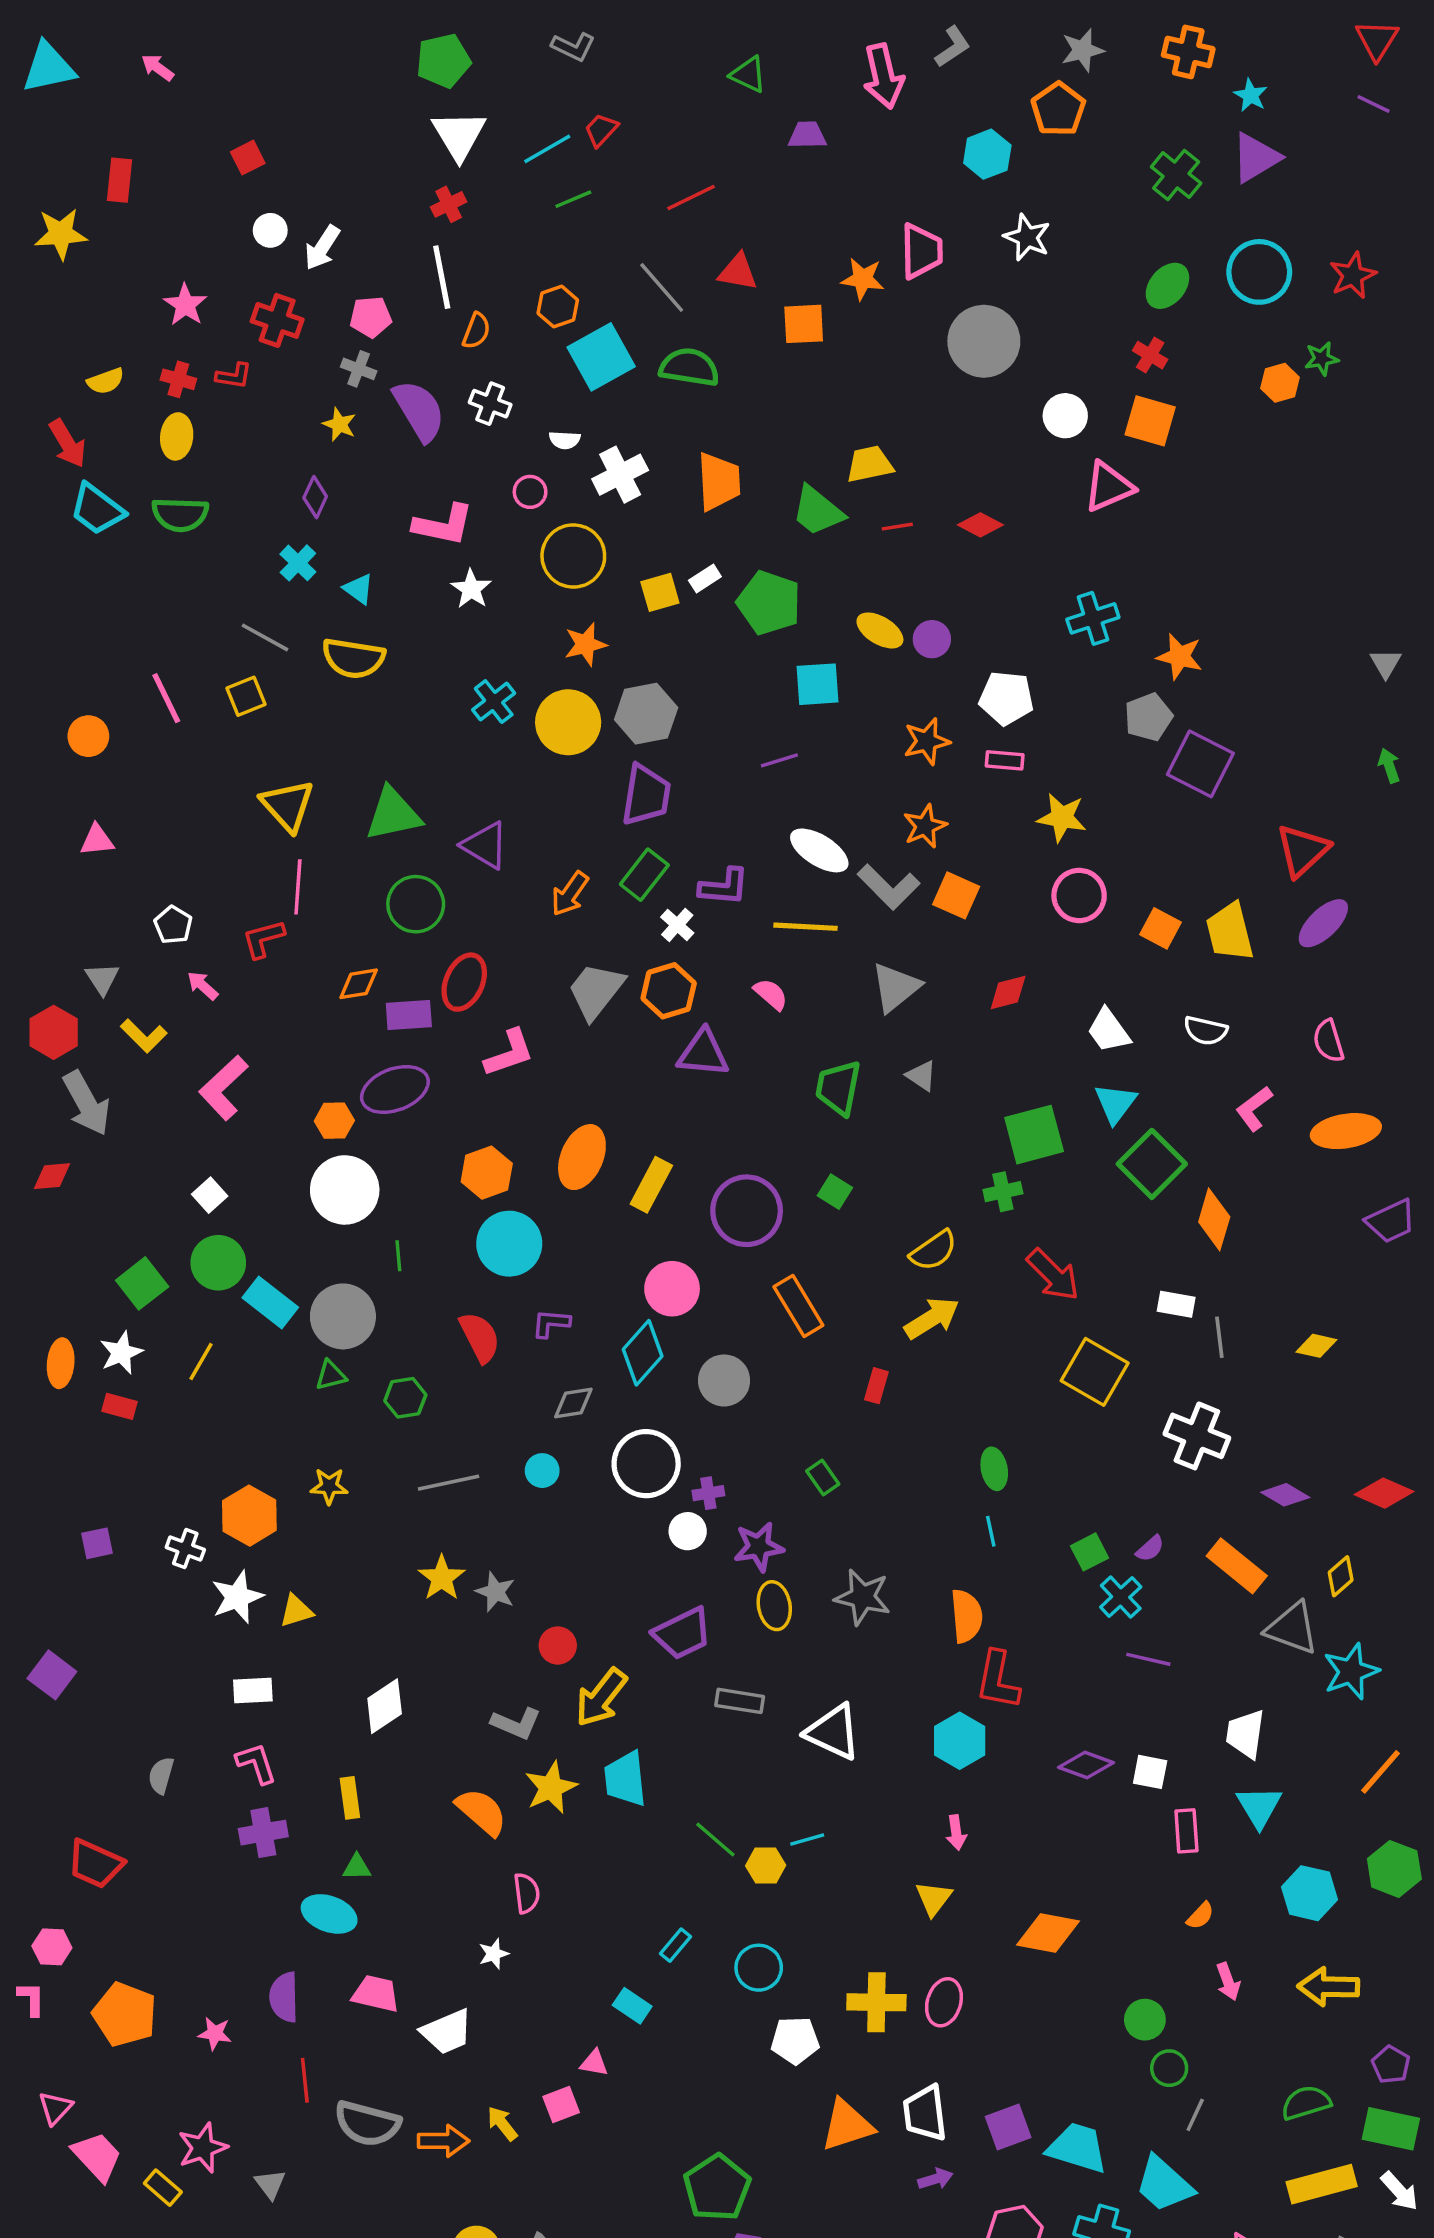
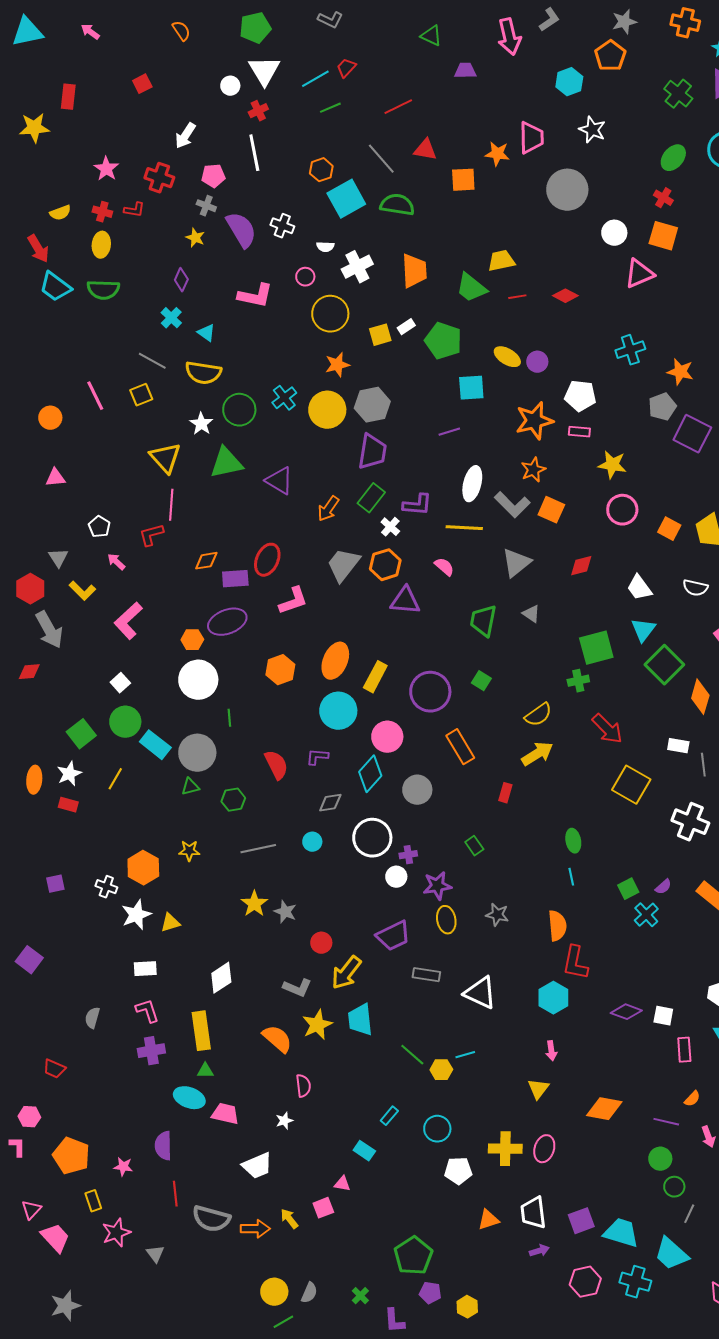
white circle: (270, 230) -> (230, 86), moved
orange semicircle: (476, 331) -> (181, 31), moved, turned -55
white star: (471, 589) -> (201, 424), moved
orange star: (927, 741) -> (534, 421), size x1.4
white ellipse: (819, 850) -> (472, 484), turned 72
green circle: (416, 904) -> (239, 410), moved
cyan circle: (509, 1244) -> (338, 711), moved
gray star: (863, 1597) -> (497, 915), size x0.7
purple line: (1148, 1659) -> (666, 1122), moved
yellow rectangle: (350, 1798) -> (201, 1031), size x1.6
red trapezoid: (95, 1864) -> (54, 1069), size x0.7
pink trapezoid: (376, 1994) -> (225, 1114), moved
orange triangle: (847, 2125) -> (488, 1220), size x0.7
yellow rectangle: (163, 2188) -> (93, 1201), moved, turned 30

